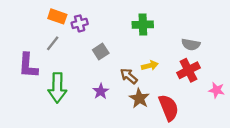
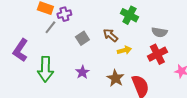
green cross: (143, 25) -> (129, 15), moved, turned 30
gray line: (53, 43) -> (50, 27), moved
purple L-shape: (28, 66) -> (20, 50), turned 30
brown arrow: (129, 76) -> (110, 35), moved

